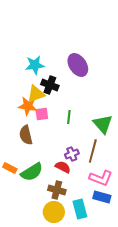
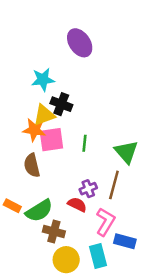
purple ellipse: (78, 65) -> (80, 43), moved
pink square: (42, 114) -> (51, 140), size x1.5
pink L-shape: (101, 178) -> (105, 222), moved, turned -80
brown cross: (57, 190) -> (54, 232), moved

